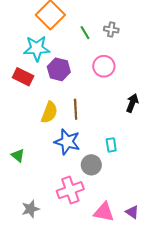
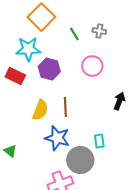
gray circle: (91, 165) -> (80, 160), size x1.4

